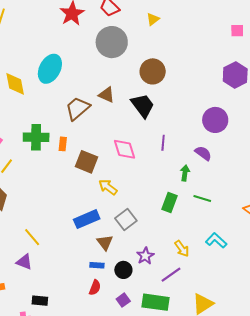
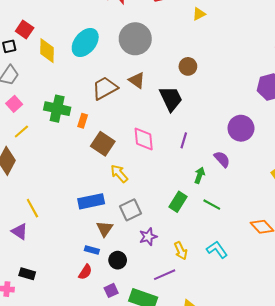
gray circle: (112, 42) -> (135, 39), moved
brown circle: (153, 71) -> (188, 66), size x0.7
purple star: (145, 256) -> (148, 237), moved

